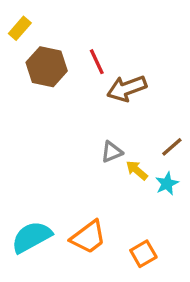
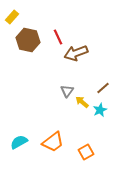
gray triangle: (112, 152) -> (67, 91), turned -32
cyan semicircle: (32, 237) -> (19, 142), size x0.7

